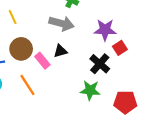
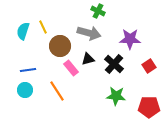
red square: (120, 48) -> (149, 66), moved
brown circle: (21, 49) -> (60, 46), moved
black cross: (100, 64) -> (114, 64), moved

